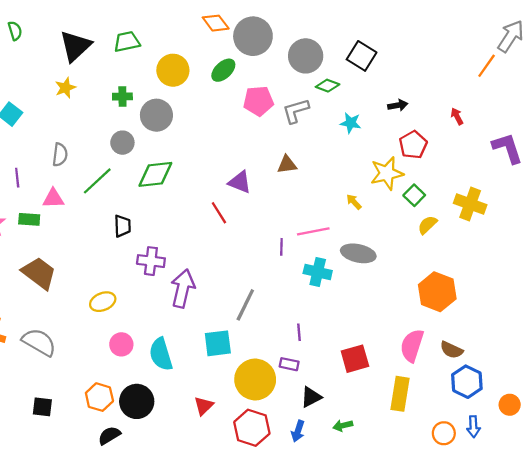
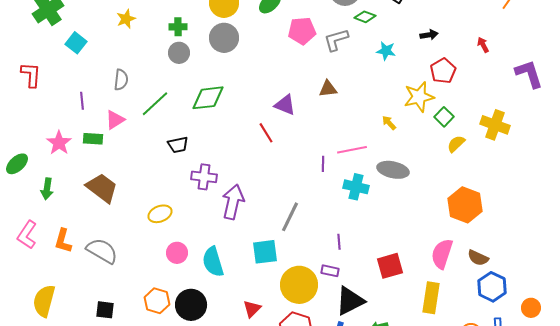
gray circle: (156, 115) -> (224, 38), moved
gray circle: (122, 143) -> (179, 53), moved
pink triangle: (53, 199) -> (115, 120), turned -30
black trapezoid: (122, 226) -> (178, 145), turned 80
black triangle: (311, 397) -> (350, 301), size x1.5

